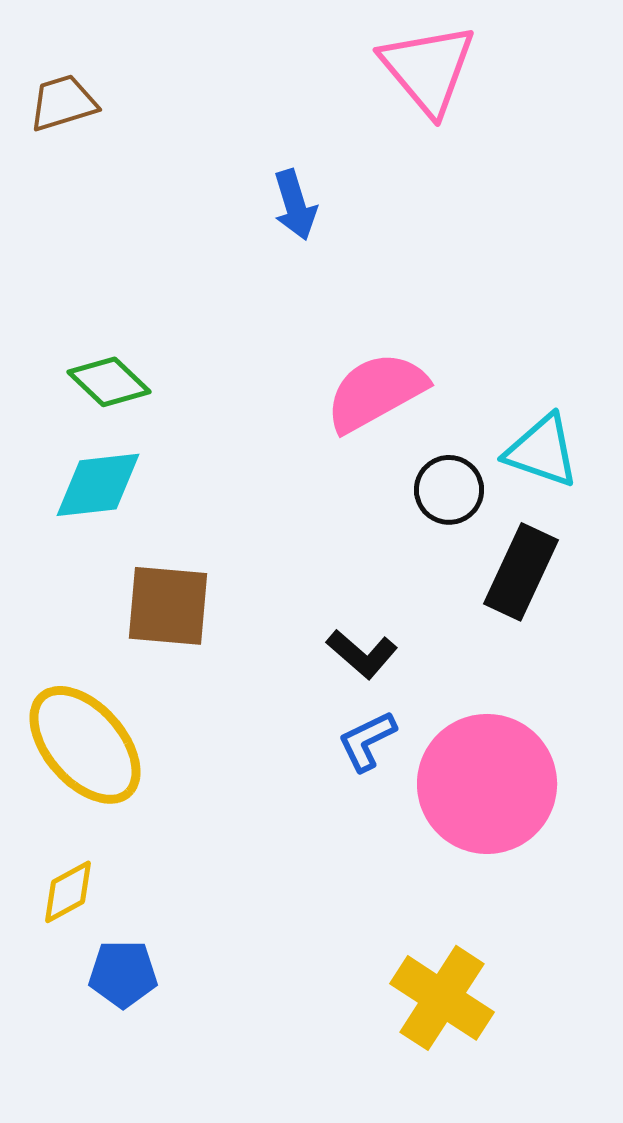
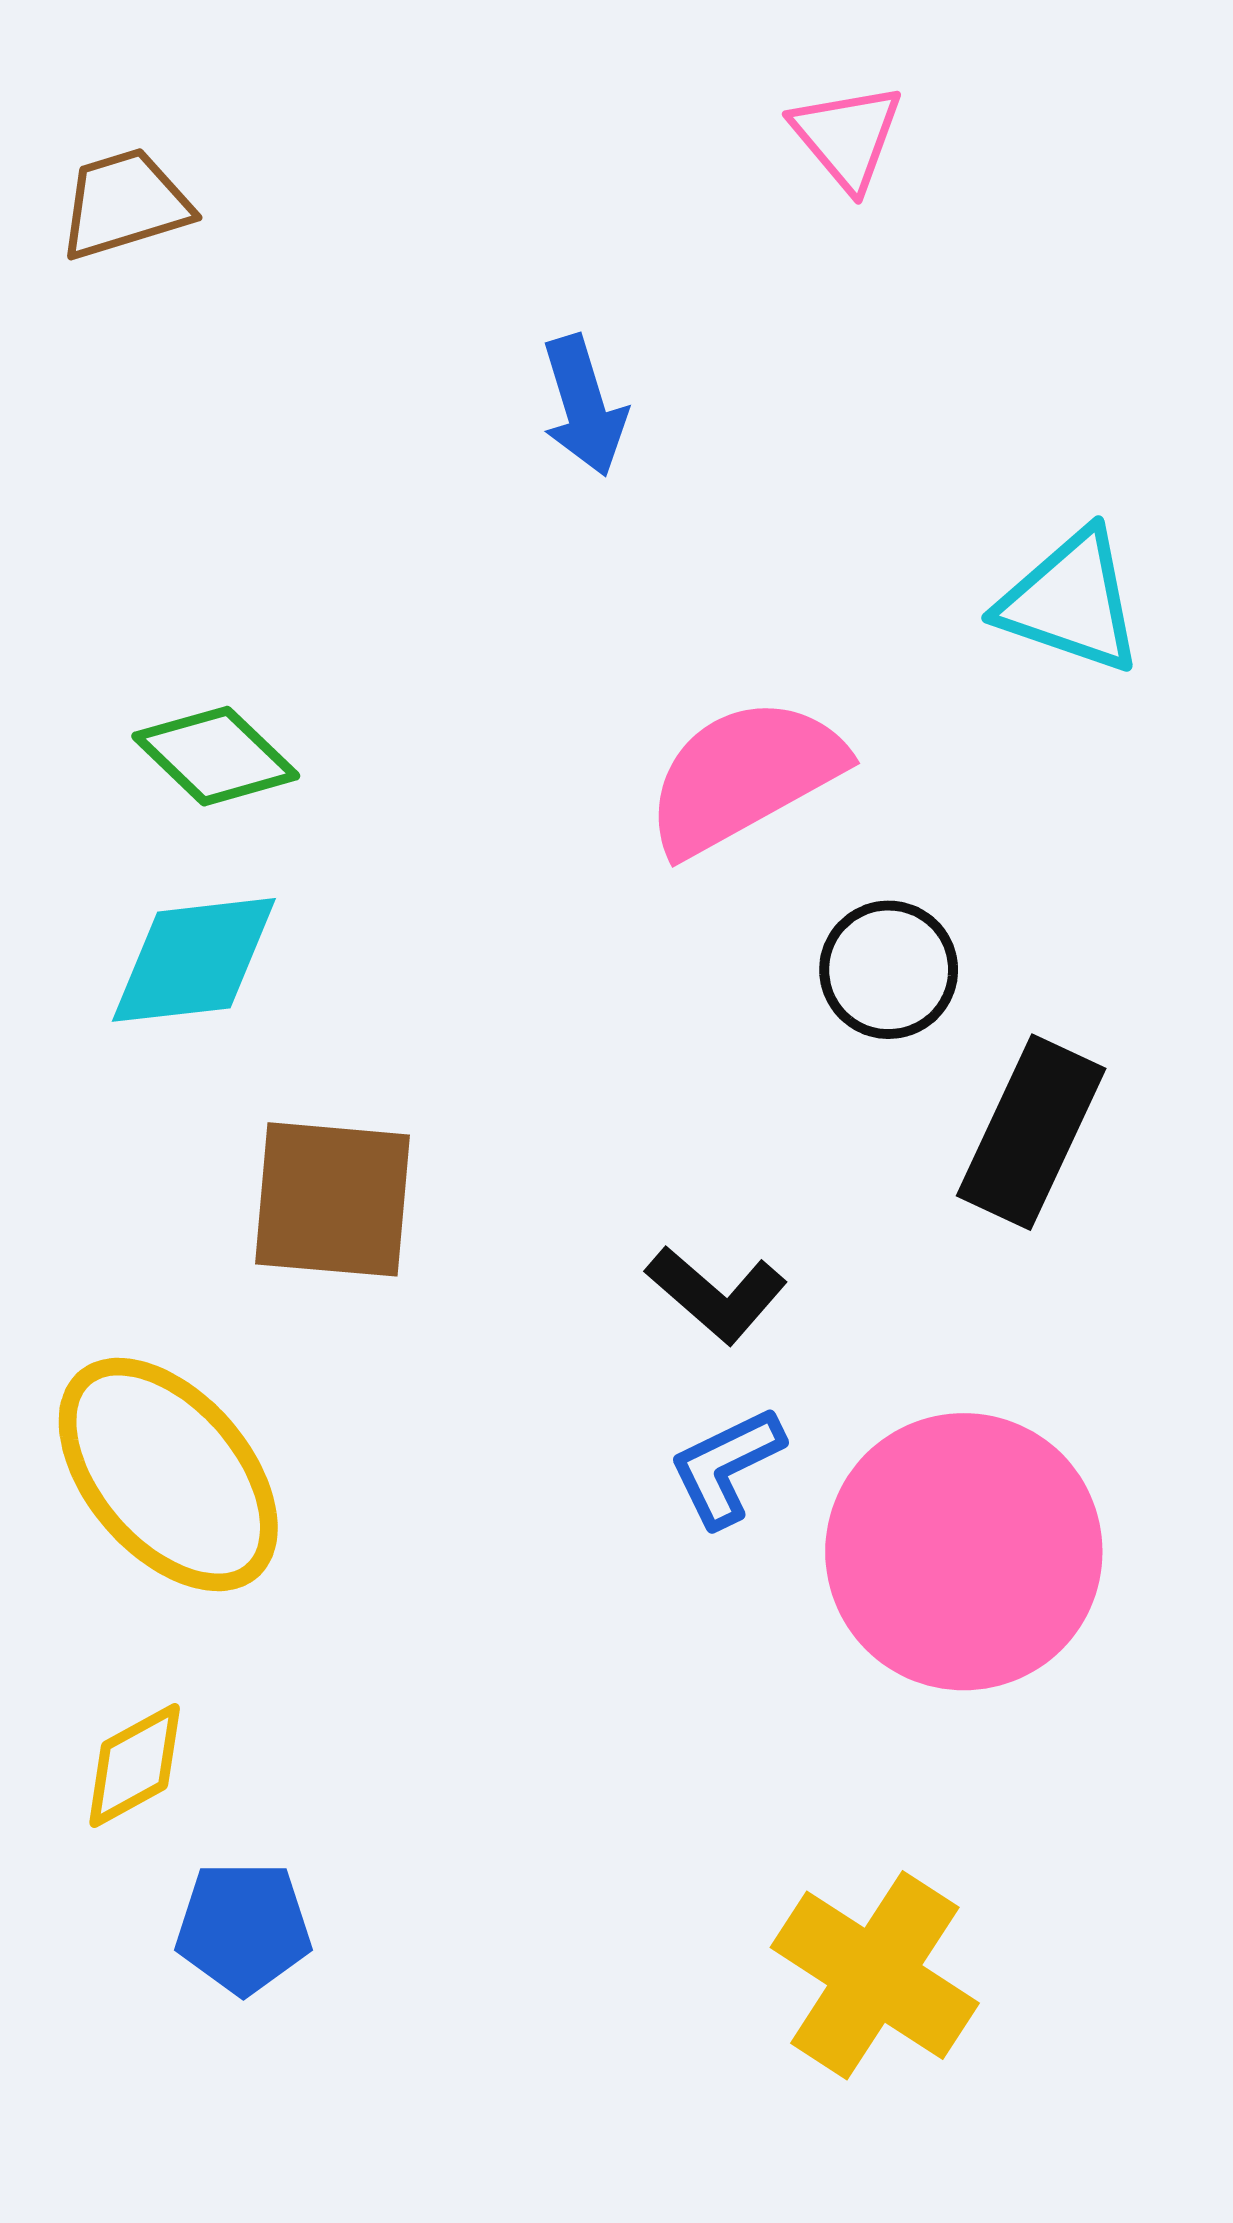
pink triangle: (428, 69) -> (847, 137), size x0.6
cyan triangle: (542, 451) -> (1071, 602), moved

